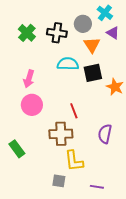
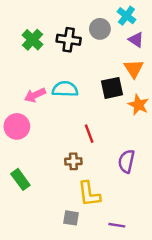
orange triangle: (92, 45) -> (134, 69), moved
cyan semicircle: (68, 64) -> (65, 89), moved
pink arrow: (29, 79) -> (35, 95), turned 48
pink circle: (32, 105) -> (17, 126), moved
brown cross: (61, 134) -> (73, 161), size x0.6

